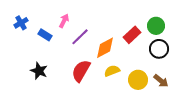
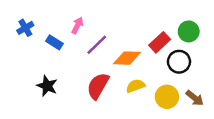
orange diamond: (105, 48) -> (127, 58), turned 30
black circle: (159, 49) -> (179, 62), moved

